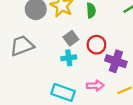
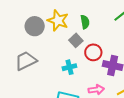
gray square: (71, 38) -> (76, 40), moved

